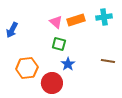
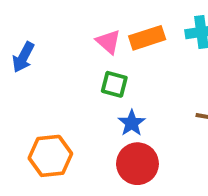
orange hexagon: (27, 68) -> (50, 156), moved
red circle: (52, 83) -> (137, 164), moved

